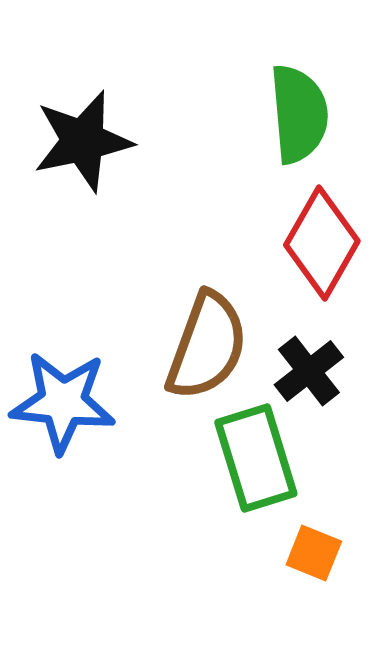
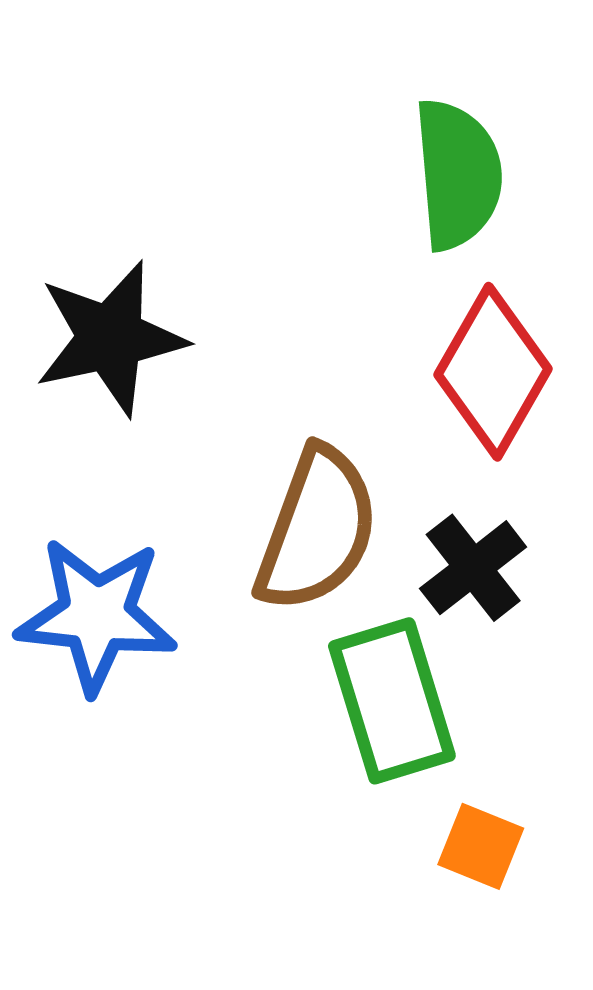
black star: (83, 141) -> (110, 338), moved

